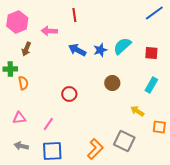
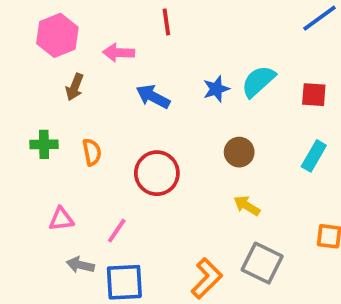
blue arrow: (77, 50) -> (153, 97), moved
green cross: (10, 69) -> (44, 144), moved
orange semicircle: (23, 83) -> (92, 152), moved
red circle: (69, 94) -> (157, 173), size x1.5
yellow arrow: (137, 111) -> (247, 206), moved
gray arrow: (21, 146) -> (80, 265), moved

